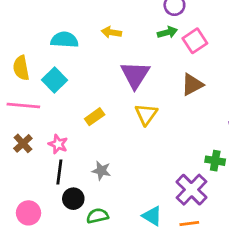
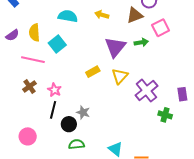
green arrow: (167, 32) -> (141, 42), moved
brown triangle: (192, 84) -> (135, 15), moved
yellow rectangle: (95, 117) -> (93, 72), moved
purple cross: (191, 190) -> (146, 91), moved
black circle: (73, 199) -> (69, 124), moved

